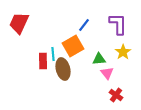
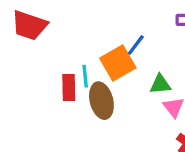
red trapezoid: (19, 23) -> (29, 25), turned -95
blue line: (84, 25) -> (136, 45), moved

